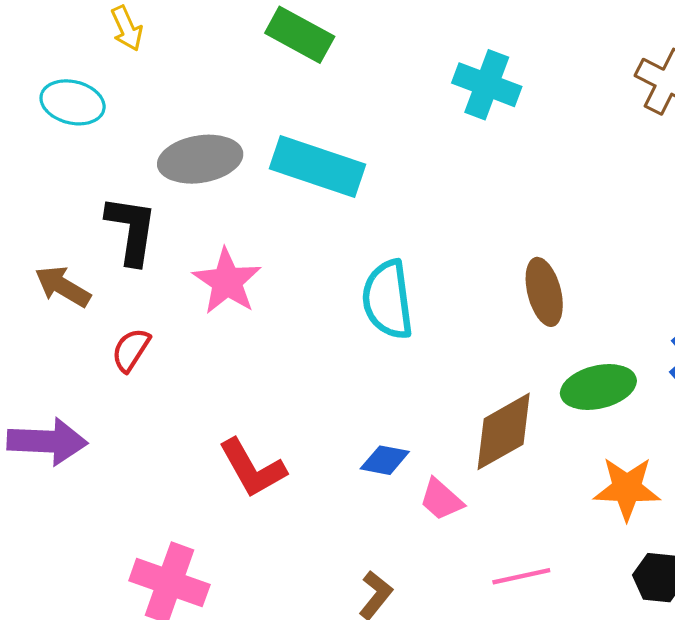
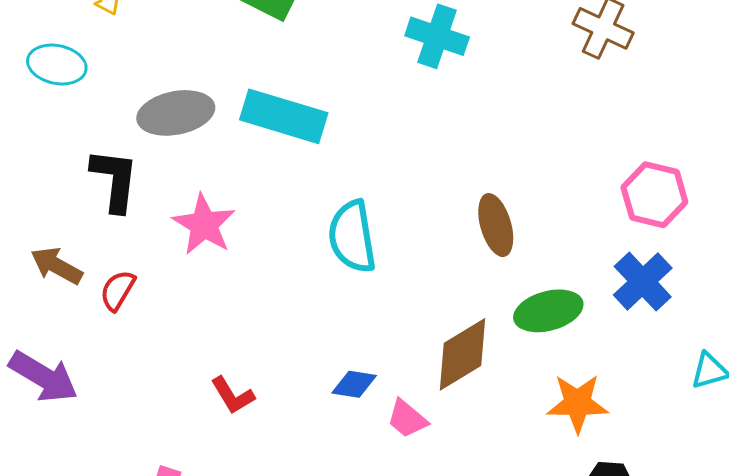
brown arrow: (63, 286) -> (57, 266), moved
purple arrow: (47, 441) -> (44, 377), turned 30
red L-shape: (252, 468) -> (233, 395), size x0.7

